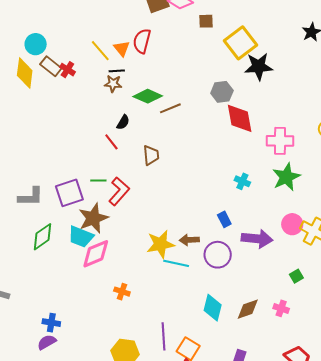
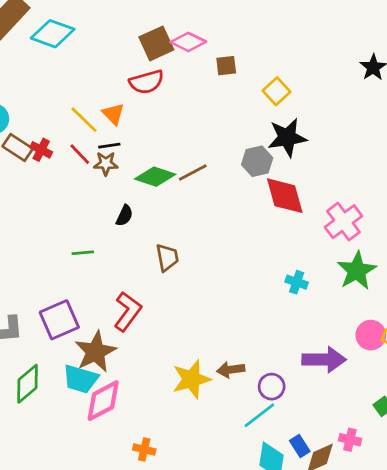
red semicircle: (142, 41) -> (147, 82), moved, turned -115
yellow square: (240, 43) -> (277, 91), size x0.6
black star: (259, 66) -> (287, 138), moved
brown line: (170, 108) -> (193, 173), moved
pink cross: (280, 141) -> (343, 222), turned -32
red line: (111, 142) -> (80, 154), moved
green line: (98, 181) -> (83, 253), moved
blue rectangle: (224, 219) -> (300, 446), moved
purple circle: (218, 255) -> (272, 387), size x0.7
cyan line: (176, 263) -> (259, 415), moved, turned -45
pink cross: (281, 308) -> (350, 440), moved

